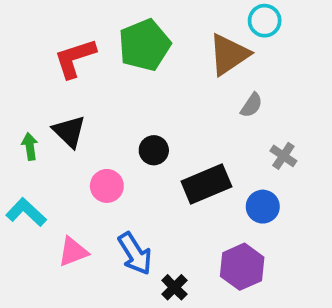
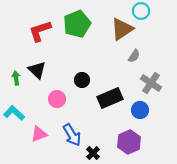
gray cross: (283, 156) -> (151, 83), size x1.5

